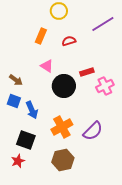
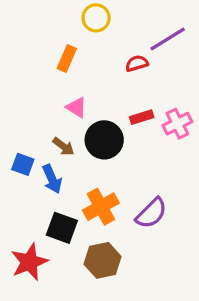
red semicircle: (69, 41) -> (137, 63), moved
brown arrow: (16, 80) -> (63, 146), moved
pink cross: (105, 86) -> (177, 124), moved
black square: (26, 140) -> (62, 228), moved
red star: (18, 161) -> (29, 262), size x1.6

